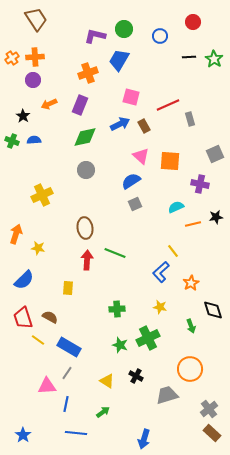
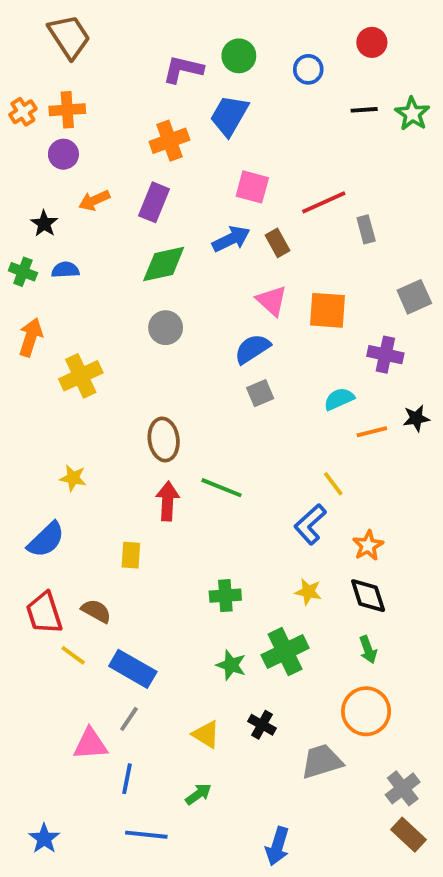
orange arrow: (16, 234) -> (31, 337), moved
black diamond: (213, 310) -> (368, 596), moved
green arrow: (191, 326) -> (368, 650), moved

